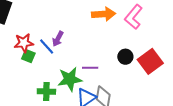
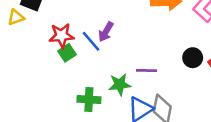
green square: (28, 56) -> (67, 53), turned 32
green star: (70, 79) -> (120, 85), size x0.7

